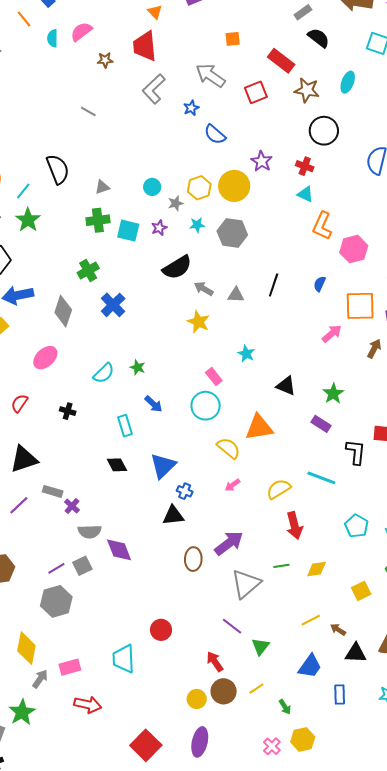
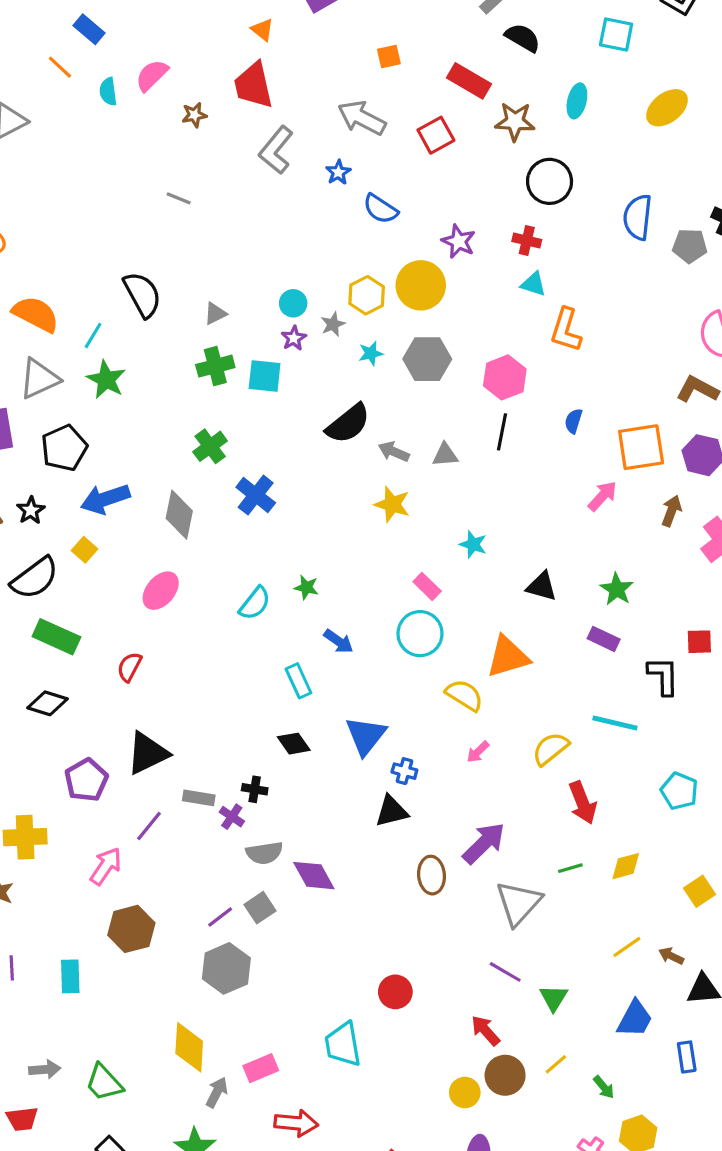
purple star: (159, 228) -> (294, 338), moved
pink hexagon: (354, 249) -> (505, 377), moved
black cross: (68, 411) -> (255, 789), moved

